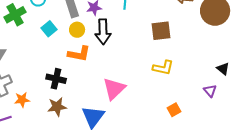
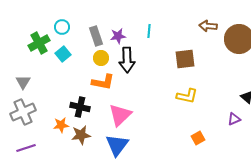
cyan square: (49, 29) -> (63, 54), moved
pink triangle: (114, 89) -> (120, 115), moved
purple triangle: (210, 91) -> (234, 119), turned 48
orange star: (22, 100) -> (61, 125), moved

